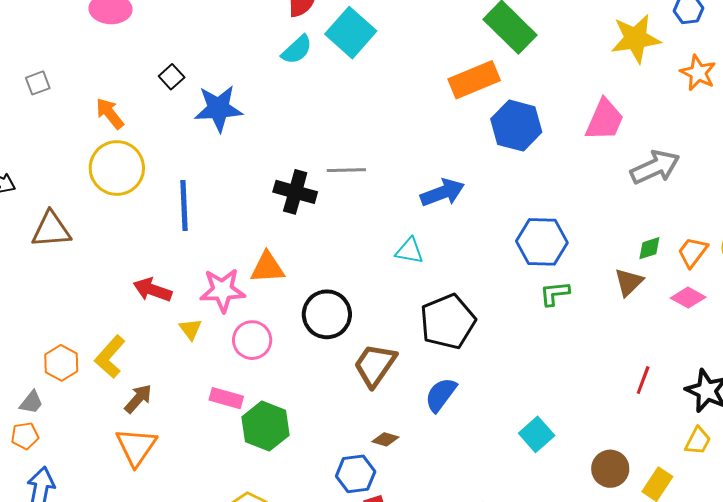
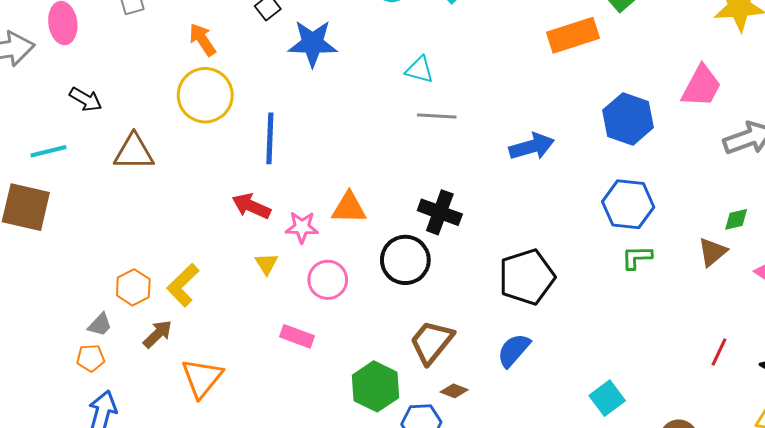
blue hexagon: (516, 126) -> (628, 119), moved
black cross: (295, 192) -> (440, 212), moved
cyan triangle: (410, 251) -> (419, 70), moved
red arrow: (152, 290) -> (251, 206), moved
pink star: (222, 290) -> (302, 227), size x0.7
brown trapezoid: (375, 365) -> (432, 342), moved
brown arrow: (138, 399) -> (158, 334), moved
green hexagon: (265, 426) -> (375, 386), moved

